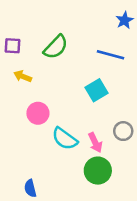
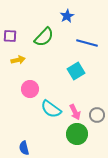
blue star: (125, 20) -> (67, 16), moved
yellow arrow: (23, 76) -> (18, 60), turned 144
gray circle: (123, 131) -> (97, 115), moved

